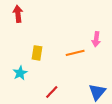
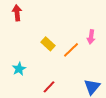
yellow rectangle: (37, 53) -> (48, 44), moved, turned -56
orange line: (75, 53) -> (71, 50), turned -30

